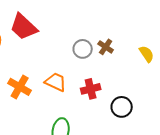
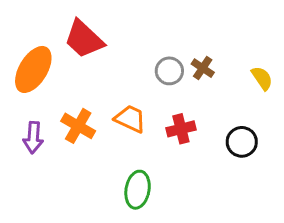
black circle: (122, 107) -> (242, 142), moved

